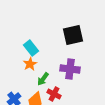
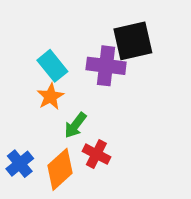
purple cross: (70, 69) -> (106, 66), moved

